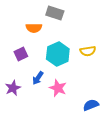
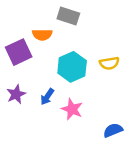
purple square: (21, 54) -> (19, 52), moved, size x1.5
purple star: (13, 88) -> (16, 94), moved

